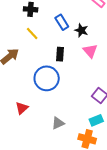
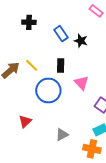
yellow line: (32, 34) -> (32, 65), moved
pink triangle: (90, 51) -> (81, 83), moved

